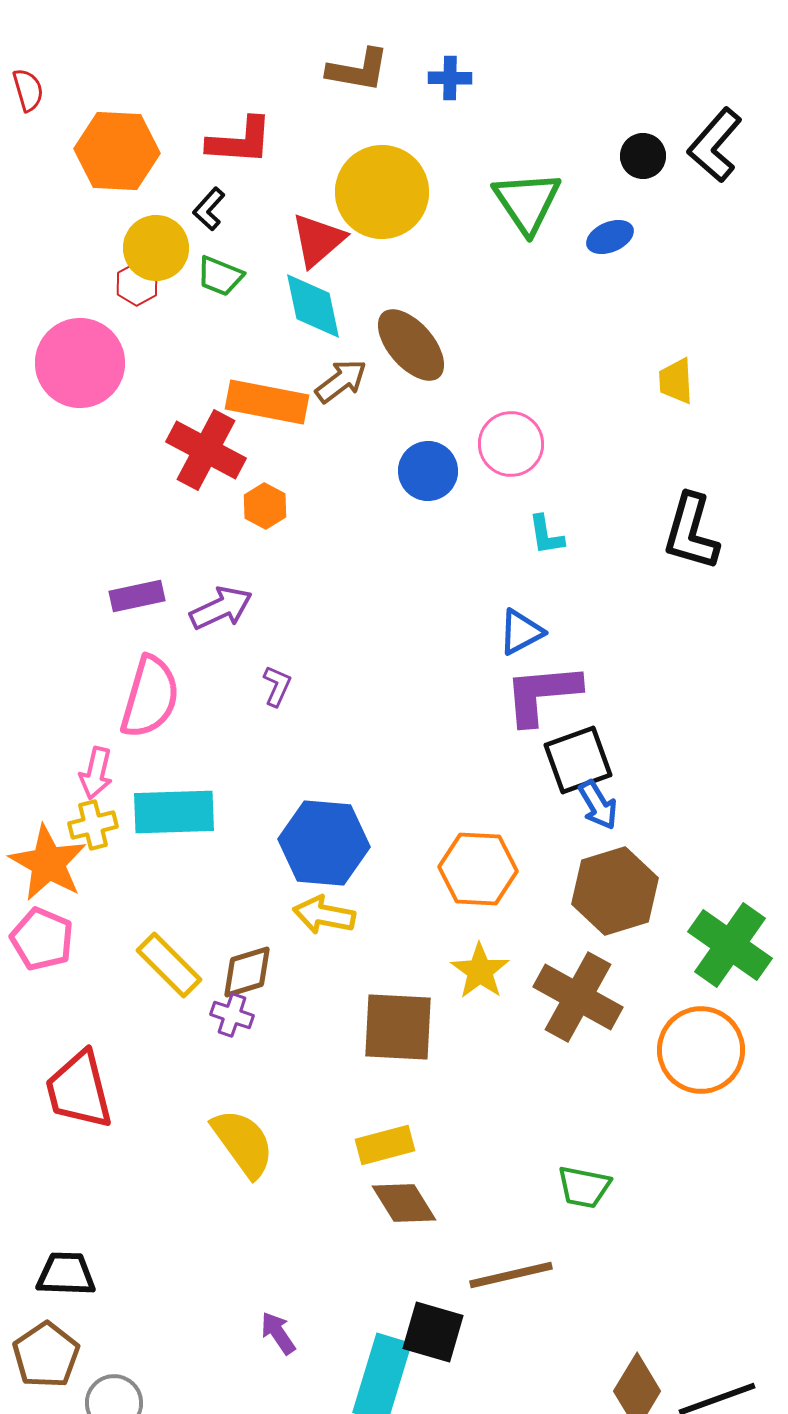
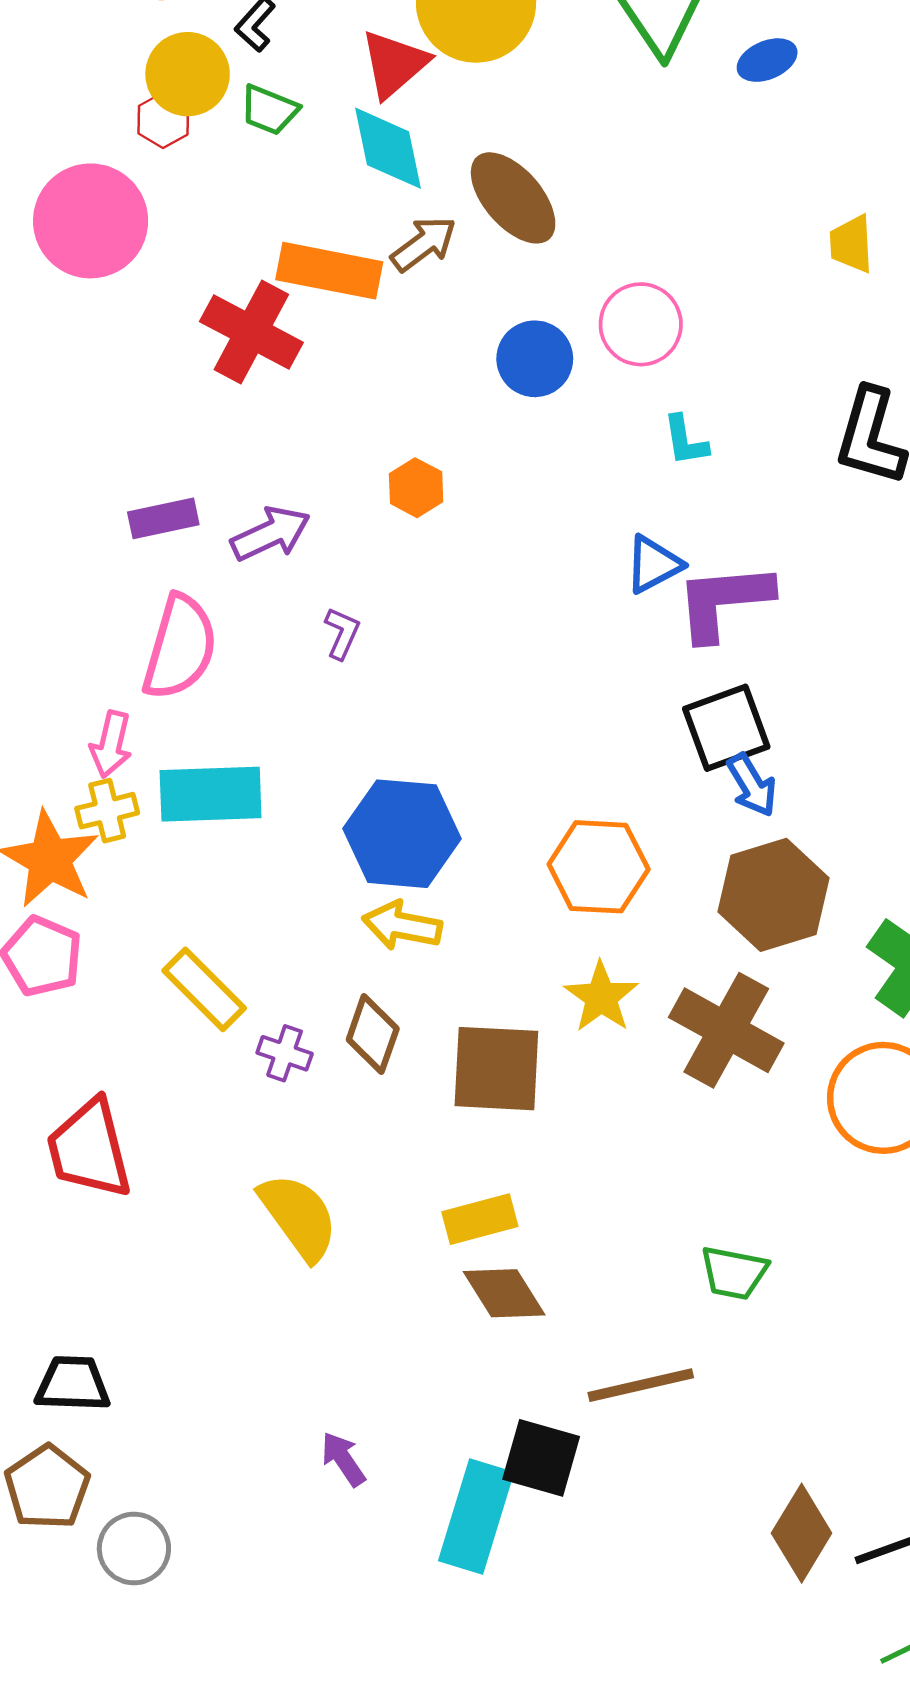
orange hexagon: (265, 506) -> (416, 488), moved
purple L-shape: (542, 694) -> (724, 601), moved
brown diamond: (247, 972) -> (373, 1034), moved, turned -54

